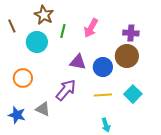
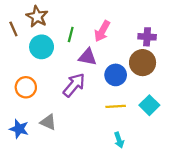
brown star: (44, 15) -> (37, 17), moved
purple triangle: (78, 62) -> (88, 57), moved
purple arrow: (66, 90) -> (74, 85), moved

